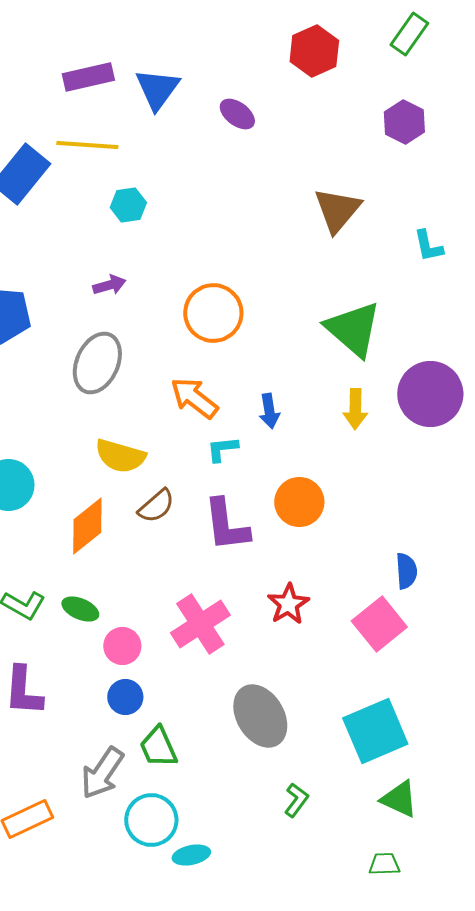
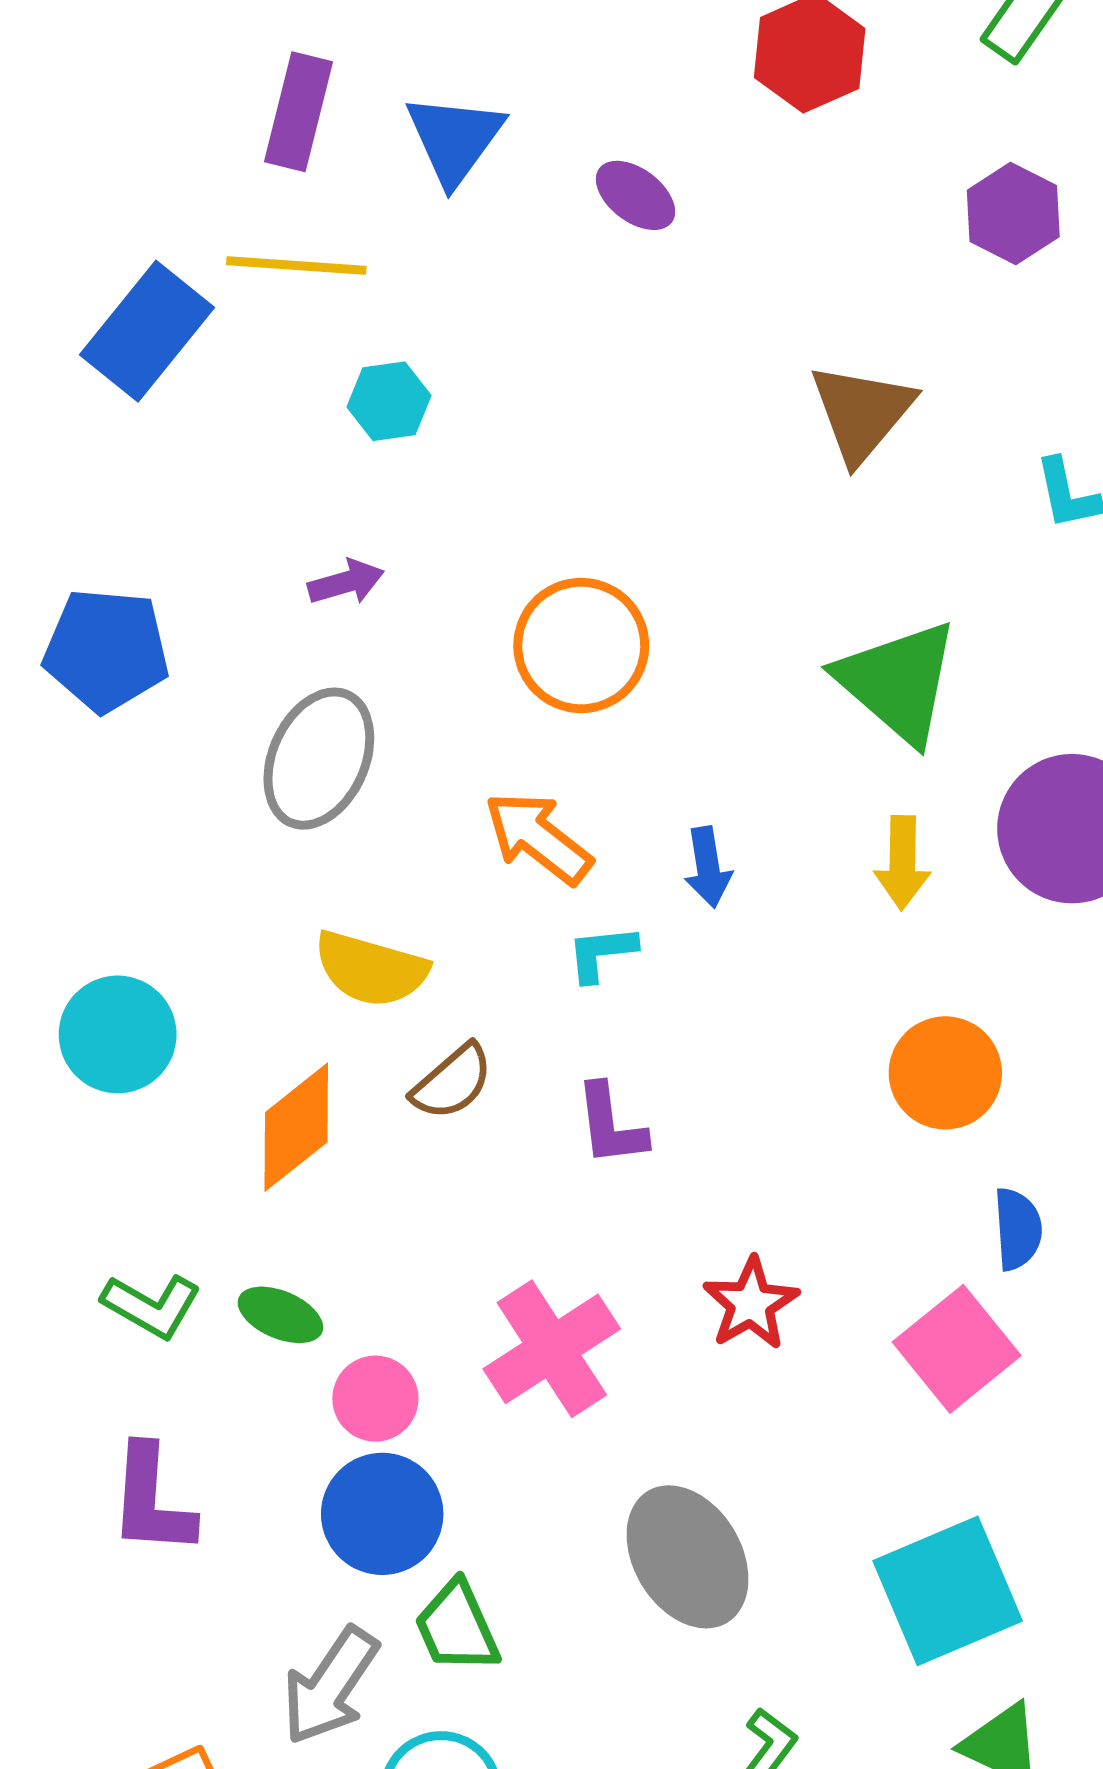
purple rectangle: (88, 77) -> (299, 112), turned -63
orange circle: (299, 502) -> (945, 1073), moved
purple L-shape: (226, 525) -> (611, 1125), size x0.7
blue circle: (125, 697) -> (382, 1514), size x1.5

